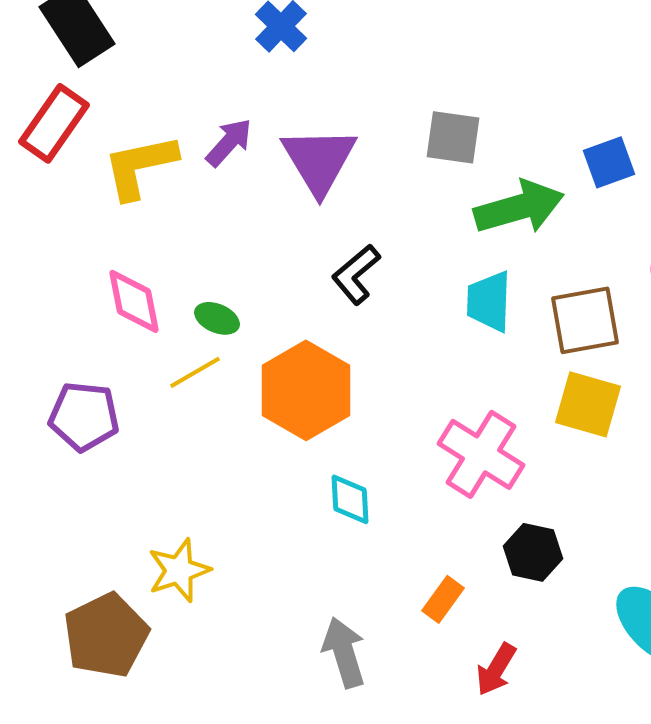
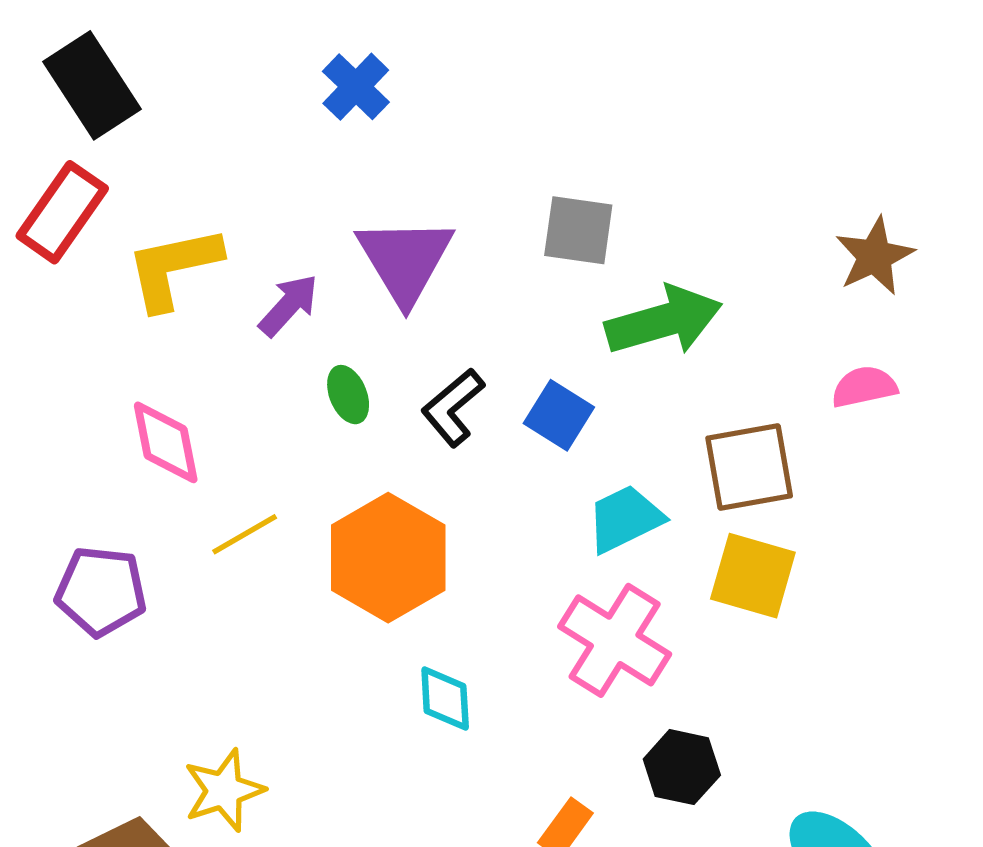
purple arrow: (229, 142) -> (289, 305), moved
blue square: (609, 162) -> (559, 415), moved, turned -38
cyan trapezoid: (489, 301) -> (625, 519), moved, turned 62
green ellipse: (217, 318) -> (348, 395), moved, turned 45

